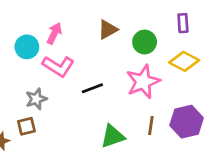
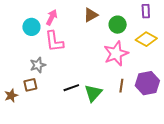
pink L-shape: (58, 66) -> (54, 41), turned 50
black line: (92, 88) -> (71, 88), moved
green triangle: (113, 136) -> (93, 93), turned -30

